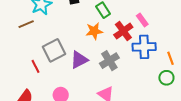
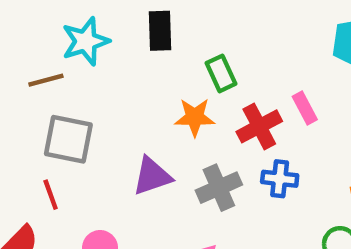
blue cross: (144, 47) -> (280, 179), moved, size x0.7
gray square: (54, 50) -> (68, 139), moved, turned 30
red line: (36, 66) -> (51, 195), moved

